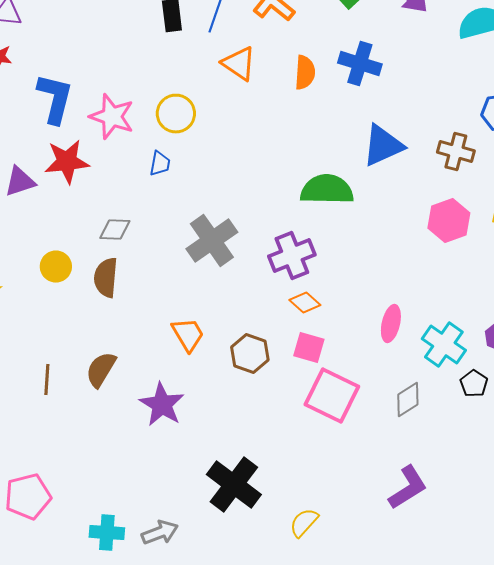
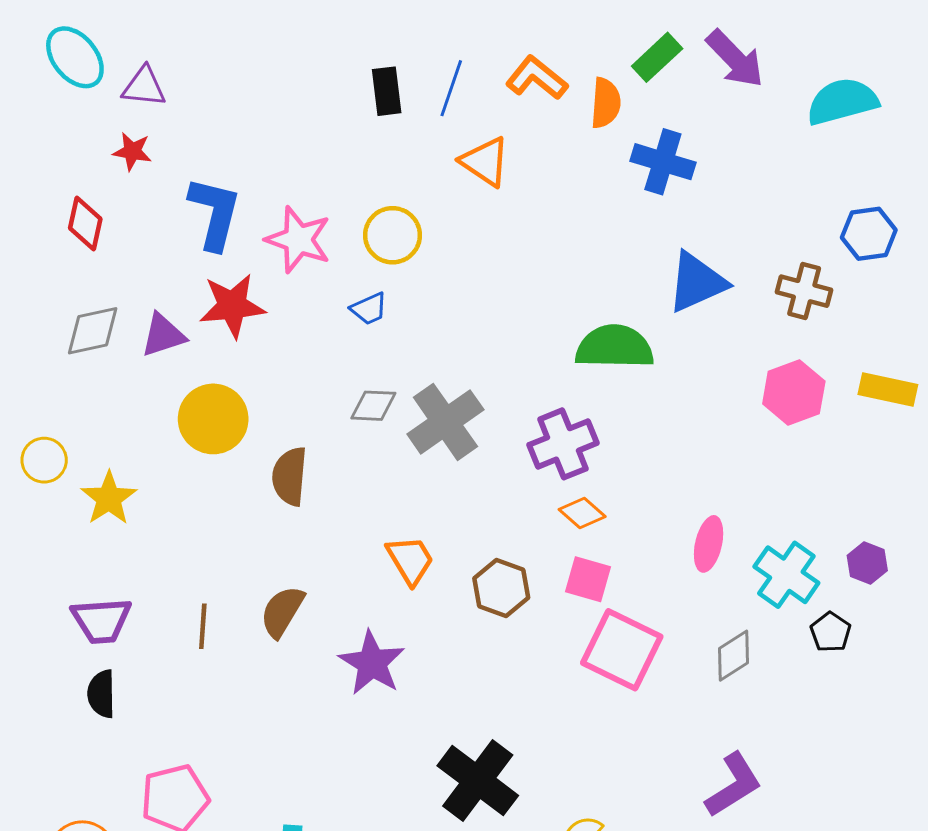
orange semicircle: (305, 72) -> (606, 103), moved
blue trapezoid: (160, 164) -> (369, 309), turned 56
gray diamond: (115, 230) -> (373, 406), moved
yellow circle: (56, 266) -> (213, 419), moved, size x1.5

